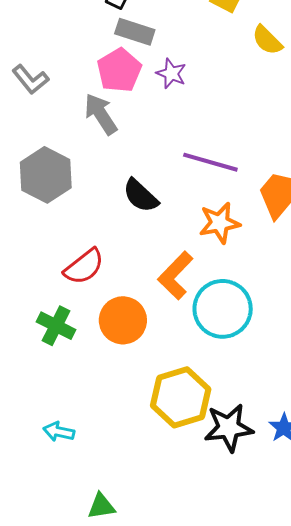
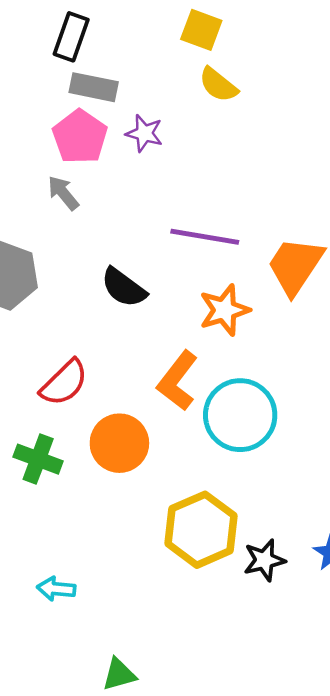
yellow semicircle: (267, 40) -> (218, 85), moved
gray arrow: (101, 114) -> (63, 193), size x0.7
black star: (229, 428) -> (264, 560), size x0.7

